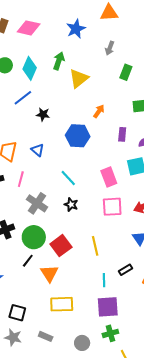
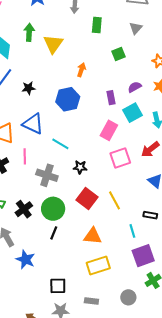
purple rectangle: (122, 134) -> (111, 98), moved
blue triangle: (38, 150) -> (33, 124), size x1.6
pink rectangle: (109, 177) -> (109, 130), turned 66
cyan line: (68, 178) -> (60, 144), moved
red square: (61, 246) -> (87, 198), moved
black rectangle: (125, 270) -> (150, 215), turned 56
orange triangle: (49, 273) -> (93, 236), moved, turned -36

